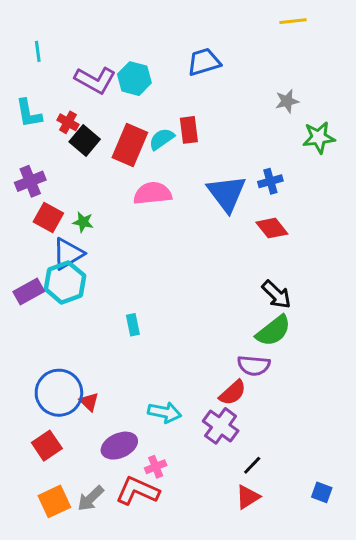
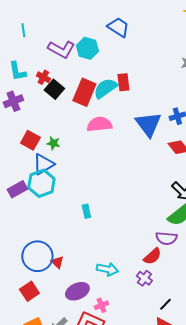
blue trapezoid: (204, 62) -> (118, 27), moved, turned 50
cyan semicircle: (162, 139) -> (105, 88), size x1.4
purple cross: (30, 181) -> (13, 101), moved
purple cross: (221, 426) -> (144, 278), size x0.7

